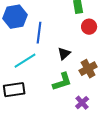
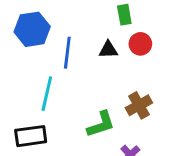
black triangle: (64, 54) -> (108, 50), moved, turned 40
cyan line: (25, 61) -> (47, 94), turned -45

